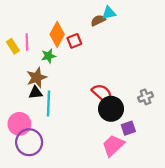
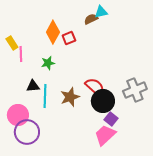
pink line: (27, 42) -> (21, 54), moved
green star: (49, 56) -> (48, 63), moved
brown star: (37, 78) -> (70, 97), moved
gray cross: (146, 97) -> (135, 90), size x1.6
purple square: (128, 128) -> (111, 119), moved, turned -32

